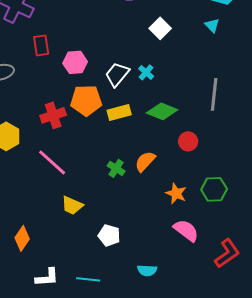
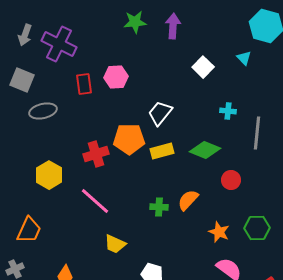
cyan triangle: (212, 25) -> (244, 58), moved
pink hexagon: (75, 62) -> (116, 77), moved
cyan cross: (146, 72) -> (228, 111), moved, turned -35
green cross: (116, 168) -> (159, 207), turned -30

